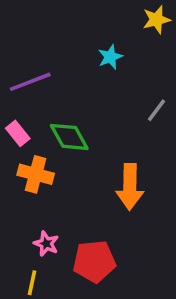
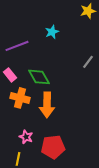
cyan star: (110, 57) -> (52, 32), moved
orange arrow: (130, 187) -> (47, 105), moved

